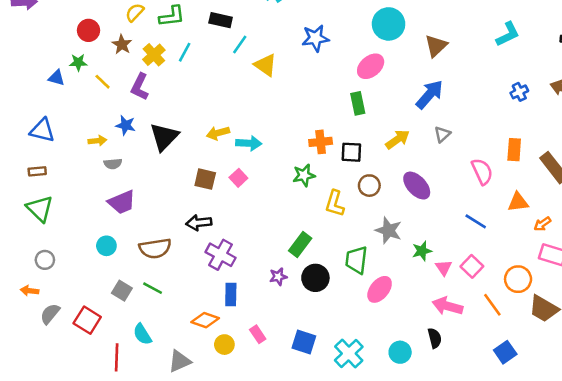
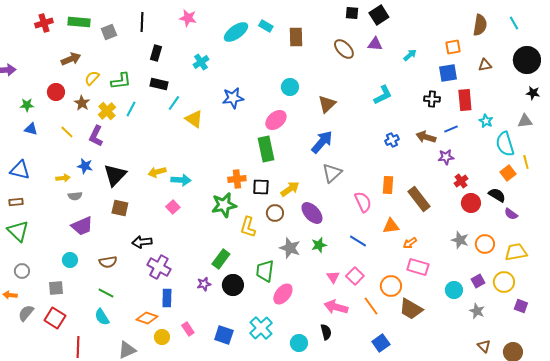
cyan circle: (389, 24) -> (290, 87), size x0.7
green star: (78, 62) -> (27, 105), moved
green rectangle: (358, 103) -> (266, 149), size x1.4
gray triangle: (442, 134) -> (332, 173), size x1.5
yellow arrow: (397, 139) -> (290, 189), moved
green star: (304, 175) -> (224, 205), size x1.4
brown square: (205, 179) -> (120, 208), moved
brown semicircle: (155, 248) -> (108, 262), size x0.7
green star: (422, 251) -> (319, 245), moved
gray square: (122, 291) -> (56, 288), moved, turned -35
cyan semicircle: (142, 334) -> (102, 317), moved
cyan cross: (349, 353) -> (261, 328), moved

